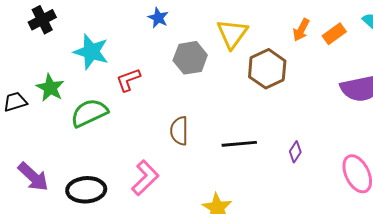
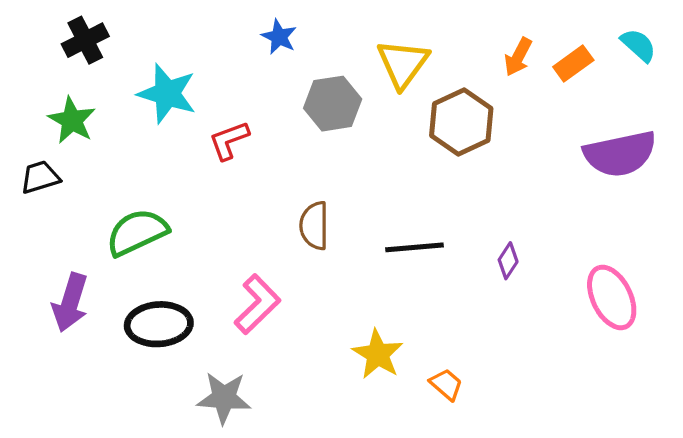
green star: (50, 88) -> (72, 120), moved
green semicircle: (89, 113) -> (137, 232), moved
purple arrow: (33, 177) -> (70, 302), turned 64

